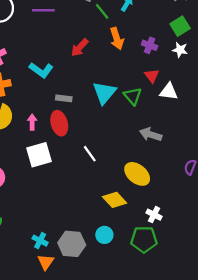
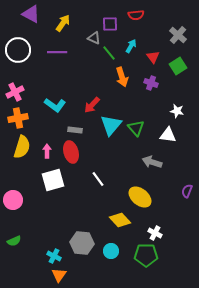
red arrow: (80, 48) -> (92, 105), moved
white star: (180, 50) -> (177, 111), moved
red triangle: (152, 76) -> (153, 57), moved
white triangle: (169, 92) -> (168, 135), moved
gray hexagon: (72, 244) -> (82, 243), moved

